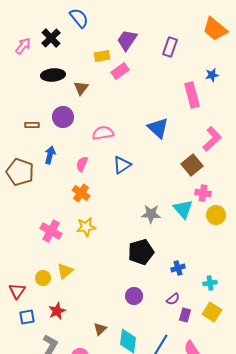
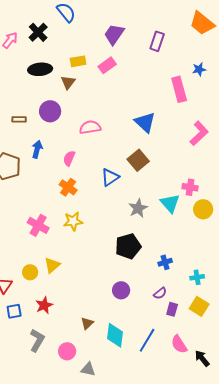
yellow rectangle: (102, 56) -> (78, 61), moved
blue triangle: (122, 165) -> (110, 177), moved
brown square: (192, 165) -> (138, 160), moved
gray star: (151, 214) -> (138, 208), turned -30

